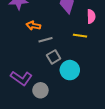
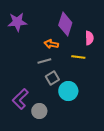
orange arrow: (33, 26) -> (51, 44), moved
purple L-shape: (21, 78) -> (20, 99), turned 100

